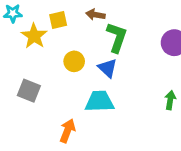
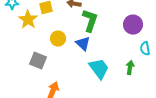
gray square: (29, 91) -> (38, 61), moved
cyan trapezoid: (99, 101) -> (99, 69), moved, turned 55

